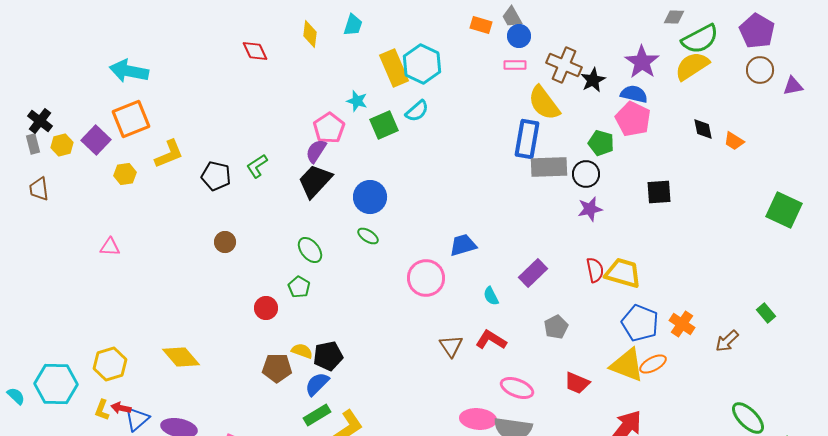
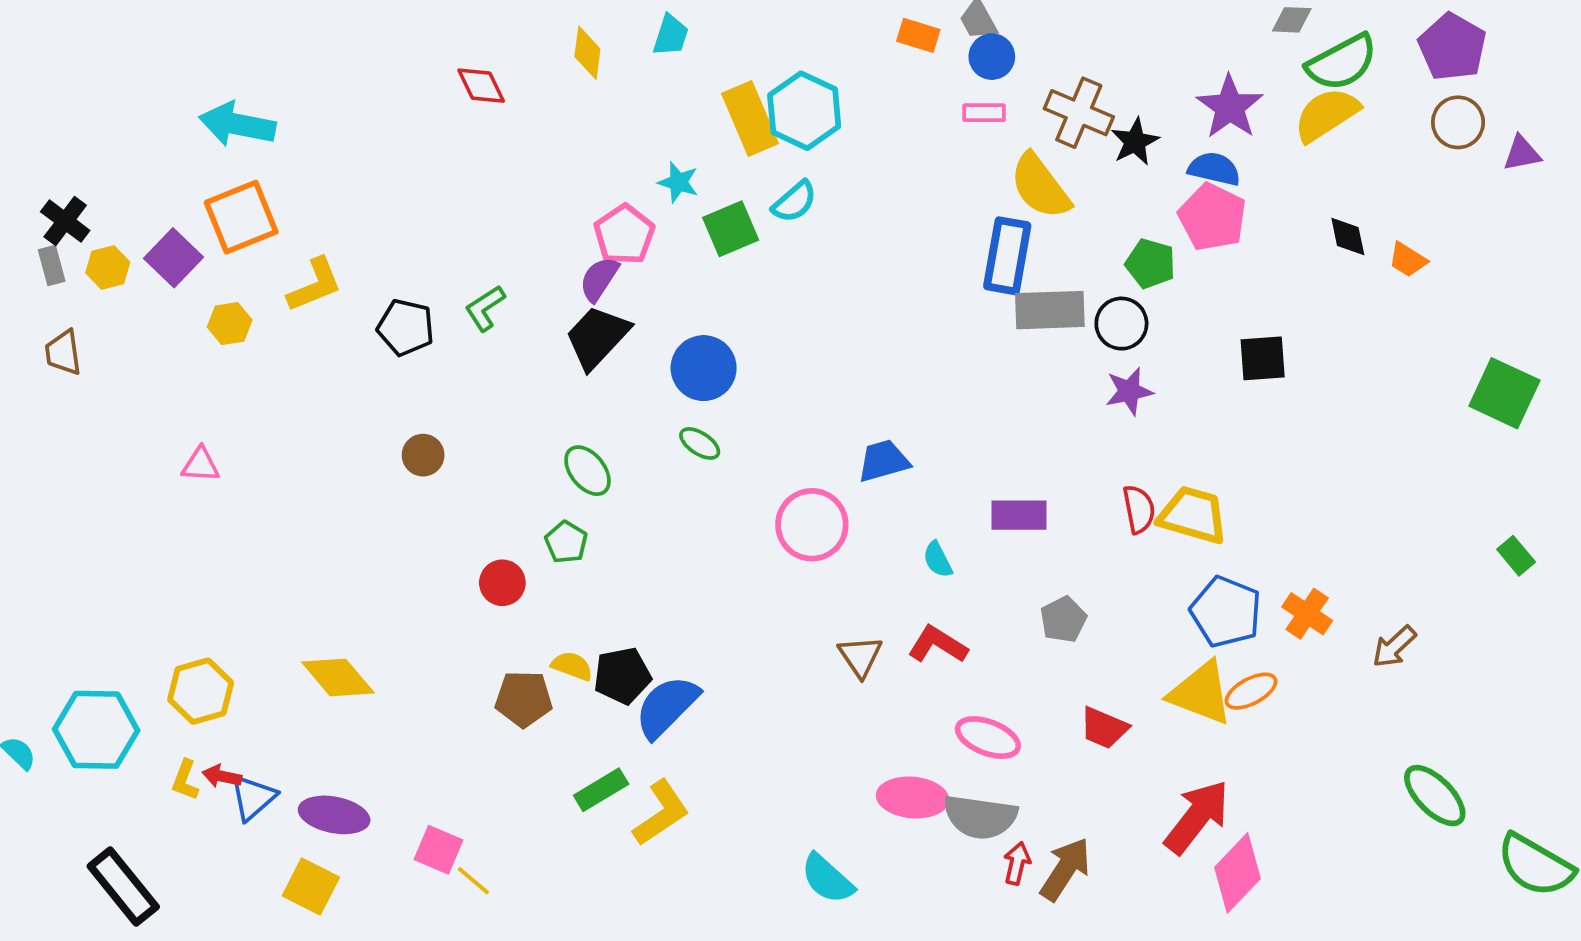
purple rectangle: (533, 273) -> (1019, 515), turned 44
green rectangle: (766, 313) -> (1516, 556), moved
blue semicircle: (317, 384) -> (667, 707), moved, size x1.4

